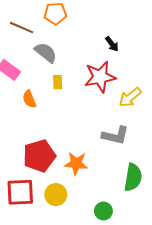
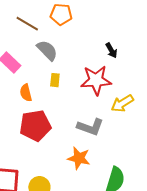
gray L-shape: (115, 135) -> (90, 127), moved
red pentagon: (39, 156) -> (35, 126), moved
orange star: (76, 163) -> (79, 158), moved

